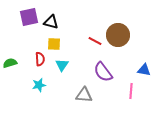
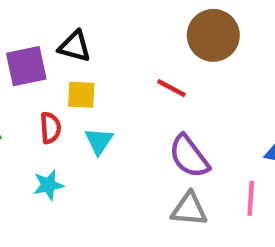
purple square: (29, 17) -> (26, 66), moved
brown circle: (118, 35) -> (213, 35), moved
gray triangle: (84, 95) -> (189, 209), moved

